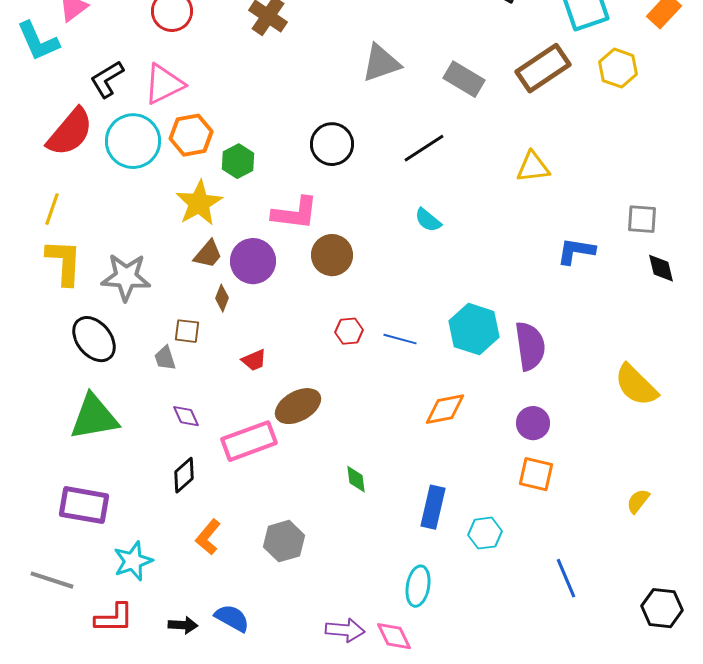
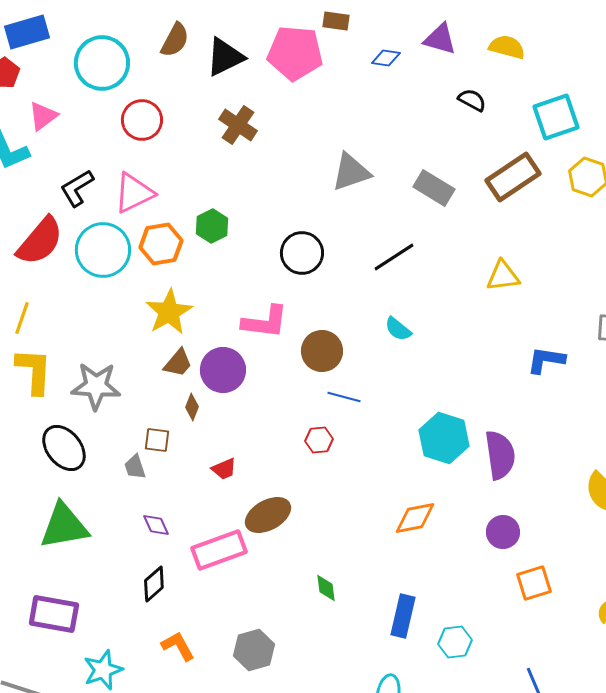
green hexagon: (238, 161) -> (212, 226), moved
brown circle: (332, 255) -> (322, 351), moved
blue line: (400, 339) -> (344, 397), moved
orange square: (536, 474) -> (534, 583), moved, turned -30
orange L-shape: (208, 537) -> (178, 646), turned 111

